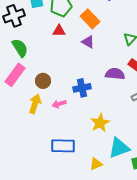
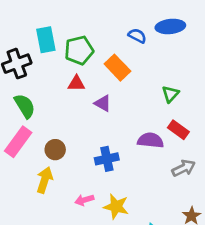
purple triangle: (88, 42) -> (103, 103), moved
pink arrow: (59, 104) -> (84, 200), moved
yellow star: (100, 123) -> (116, 207), moved, turned -30

